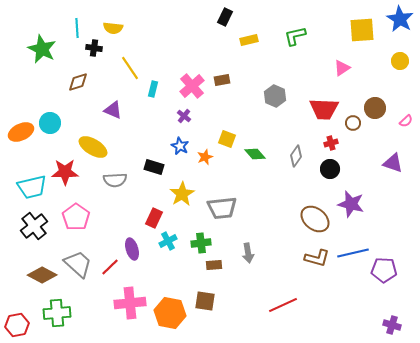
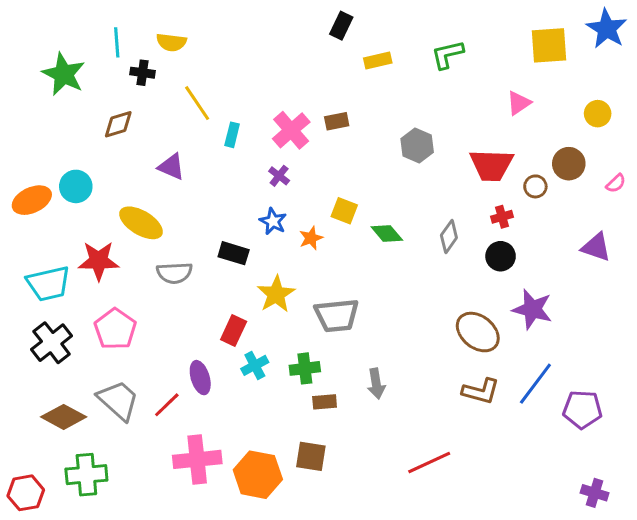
yellow circle: (400, 61) -> (598, 114), moved
blue line: (353, 253) -> (535, 384), turned -40

